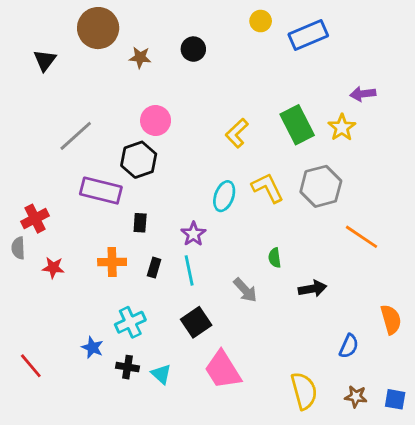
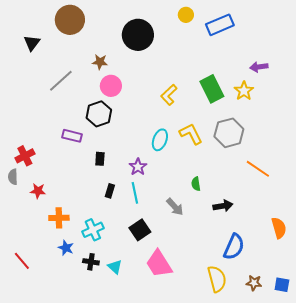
black circle: (193, 49) -> (138, 35), size x1.8
brown star: (140, 57) -> (100, 62), moved
gray line: (76, 136) -> (61, 81), moved
purple rectangle: (101, 191) -> (72, 136), size x0.7
orange cross: (112, 262) -> (59, 218), moved
blue semicircle: (349, 346) -> (234, 247), moved, size x1.5

